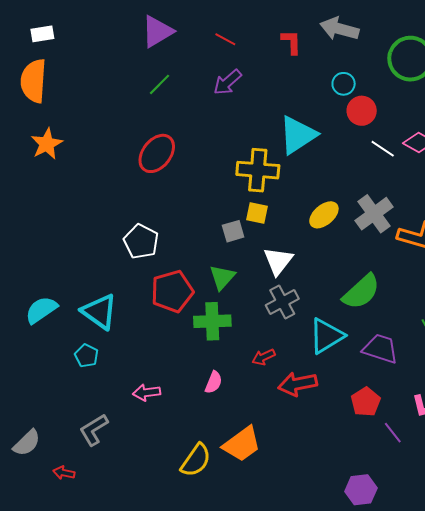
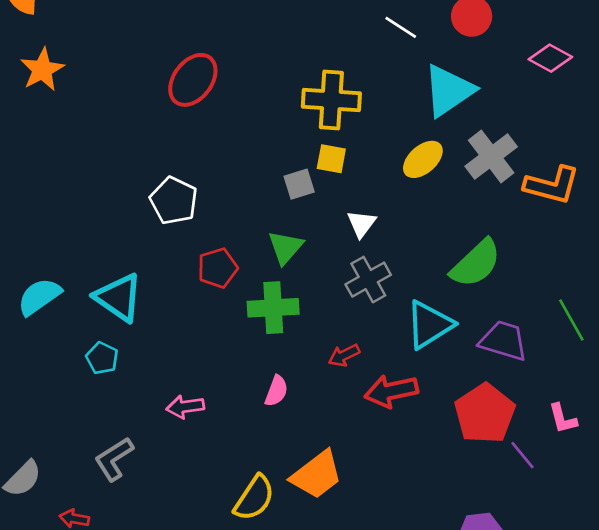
cyan triangle: (298, 135) -> (449, 90), moved
white line: (383, 149) -> (401, 27), moved
white triangle: (278, 261) -> (361, 224), size x0.7
red pentagon: (172, 291) -> (218, 268), size x0.7
red pentagon: (366, 402) -> (485, 414), size x1.5

